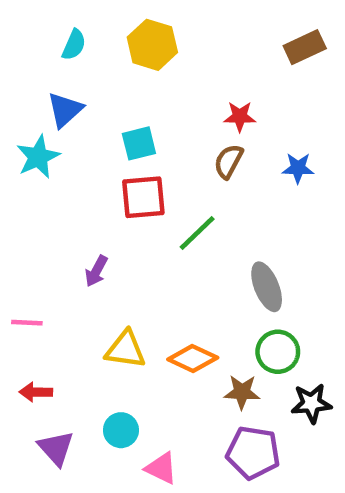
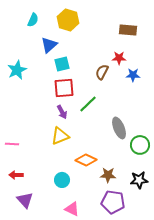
brown rectangle: (305, 47) -> (128, 30), moved, turned 30
blue triangle: (65, 110) -> (49, 45), moved
red star: (240, 117) -> (119, 58), moved
purple arrow: (96, 271) -> (62, 112), moved, turned -56
yellow triangle: (125, 350) -> (60, 136), moved, turned -30
green circle: (278, 352) -> (140, 145), moved
cyan circle: (121, 430) -> (62, 180), moved

